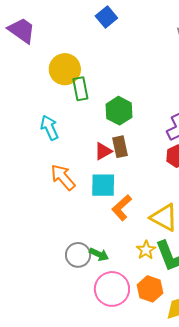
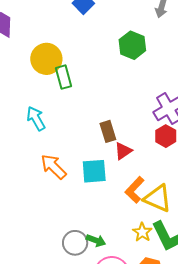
green hexagon: (119, 111) -> (132, 45), moved
red triangle: (103, 151) -> (123, 151), moved
orange L-shape: (122, 208) -> (135, 190), moved

